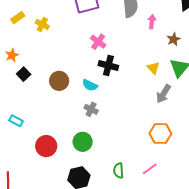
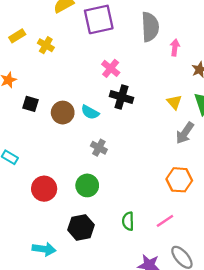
black square: (24, 74) -> (30, 104), moved, turned -32
cyan semicircle: (90, 85) -> (90, 112), moved

